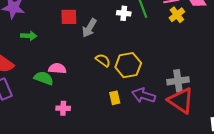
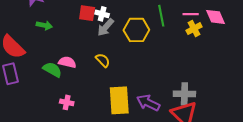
white cross: (124, 13) -> (102, 14), moved
yellow semicircle: (103, 60) -> (103, 60), moved
yellow hexagon: (128, 65) -> (136, 30), moved
yellow rectangle: (115, 98) -> (119, 100), size x2.0

